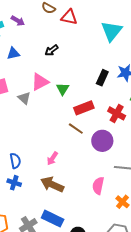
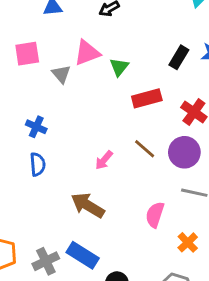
brown line: (76, 129) -> (145, 149), moved
purple circle: (102, 141) -> (184, 152), moved
pink arrow: (52, 158) -> (104, 160), moved
blue cross: (14, 183) -> (36, 127), moved

